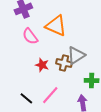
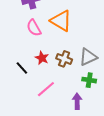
gray triangle: (76, 55) -> (88, 57), moved
black line: (26, 98) -> (22, 68), moved

